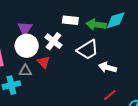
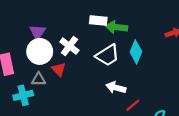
white rectangle: (70, 20) -> (98, 20), moved
cyan diamond: (116, 20) -> (136, 52), moved, turned -50
white arrow: (107, 67) -> (116, 88), moved

